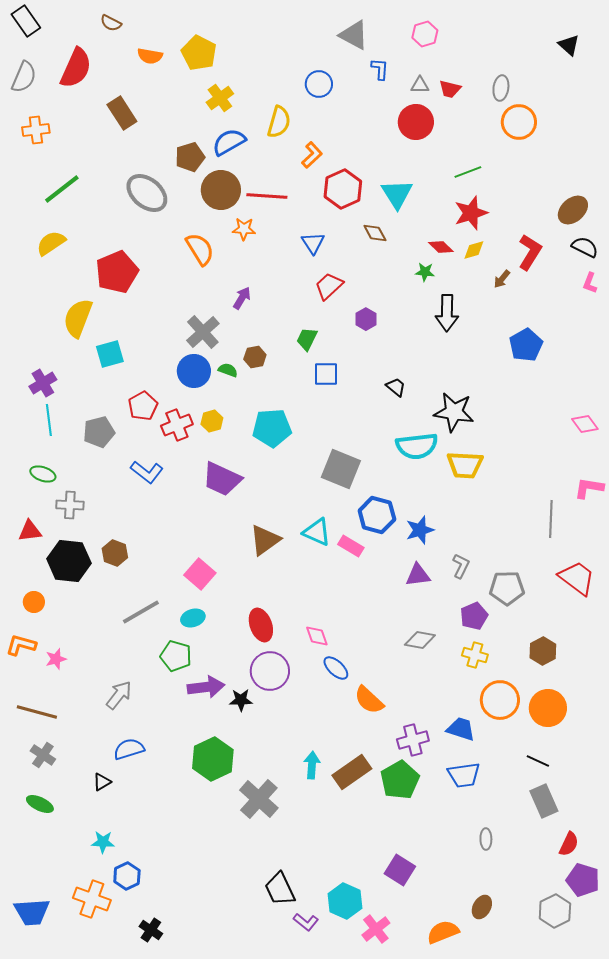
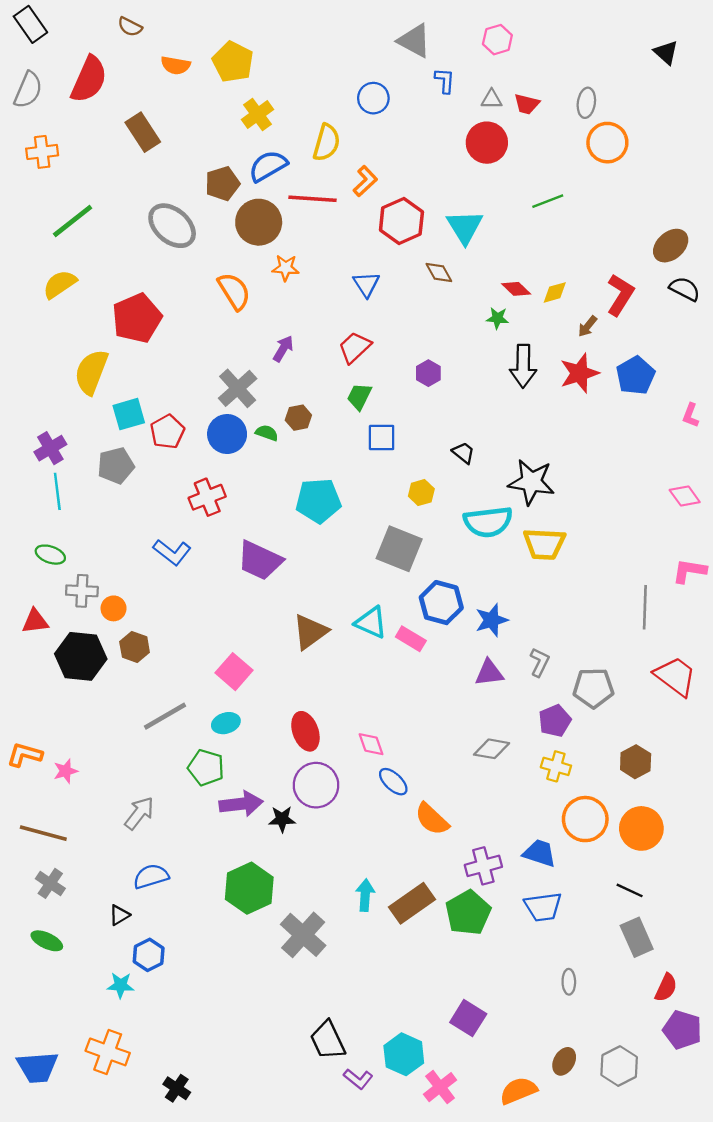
red line: (267, 196) -> (312, 199), moved
red star: (471, 213) -> (579, 373), moved
pink L-shape: (590, 283) -> (691, 415), moved
red trapezoid: (329, 286) -> (355, 347), moved
blue pentagon: (526, 345) -> (636, 375), moved
red pentagon: (143, 406) -> (167, 432), moved
yellow hexagon: (212, 421) -> (421, 493), moved
gray pentagon: (99, 432) -> (116, 466), moved
orange circle: (34, 602) -> (114, 608), moved
blue hexagon: (127, 876) -> (149, 955), moved
gray hexagon: (555, 911) -> (619, 1066), moved

